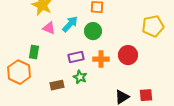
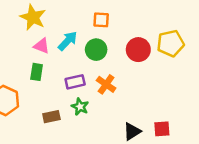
green rectangle: (34, 52) -> (37, 72), moved
red circle: (128, 55) -> (138, 50), moved
orange cross: (101, 59) -> (106, 84), turned 35

